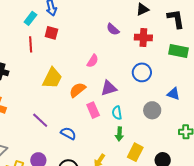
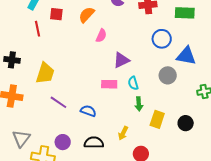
blue circle: (142, 72) -> (162, 39), moved
yellow trapezoid: (52, 78) -> (45, 73), moved
orange semicircle: (77, 90) -> (87, 15), moved
blue triangle: (173, 94) -> (186, 56), size x1.5
pink rectangle: (93, 110) -> (109, 84), turned -56

